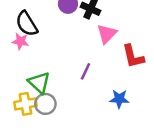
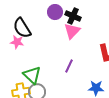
pink triangle: (107, 34) -> (72, 31), moved

